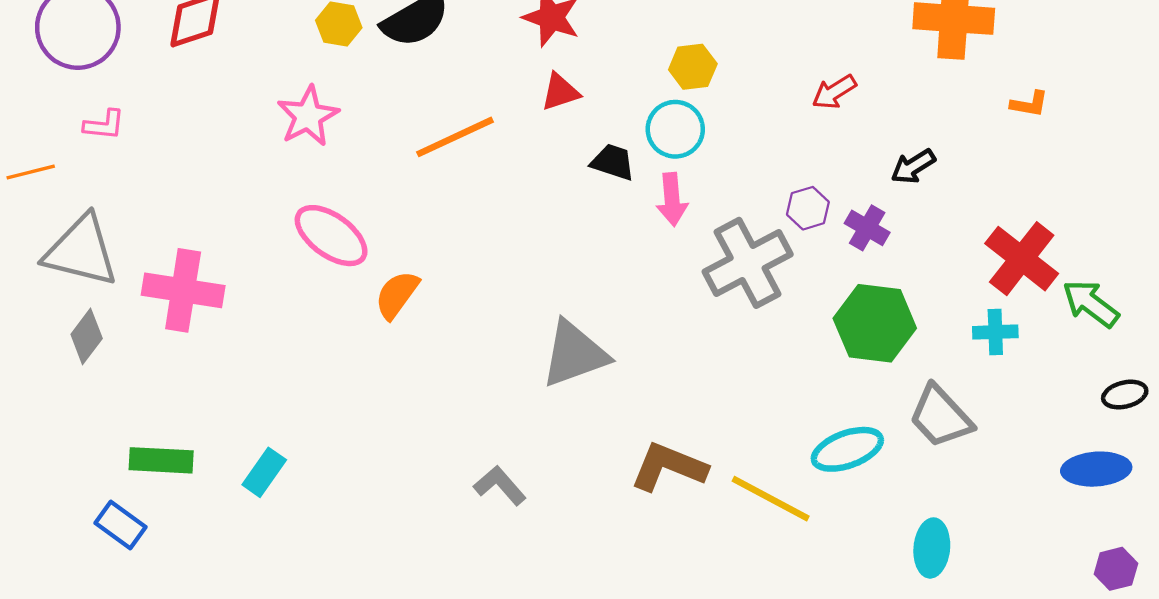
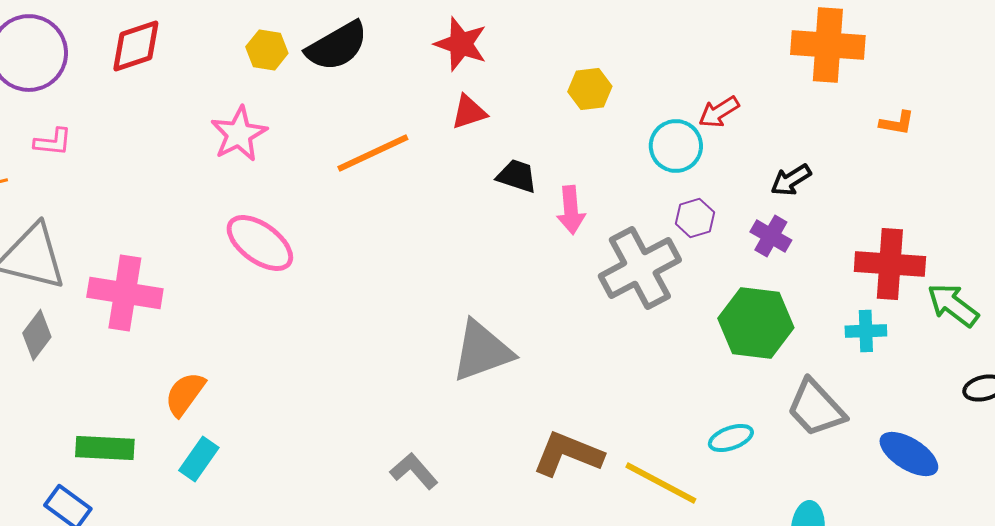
cyan circle: (675, 129) -> (676, 146), moved
purple cross: (867, 228) -> (771, 236), moved
red cross: (1022, 259) -> (890, 264), turned -34
orange semicircle: (397, 295) -> (185, 394), moved
cyan ellipse: (847, 449) -> (731, 438), size x0.7
blue ellipse: (1096, 469) -> (909, 454), moved, turned 36

